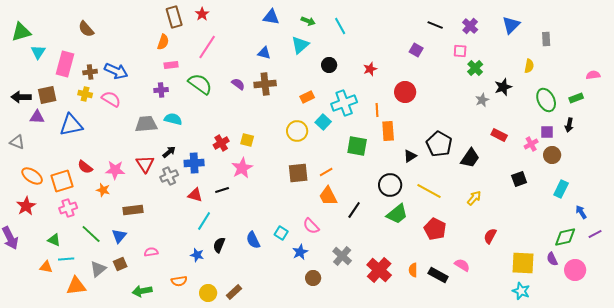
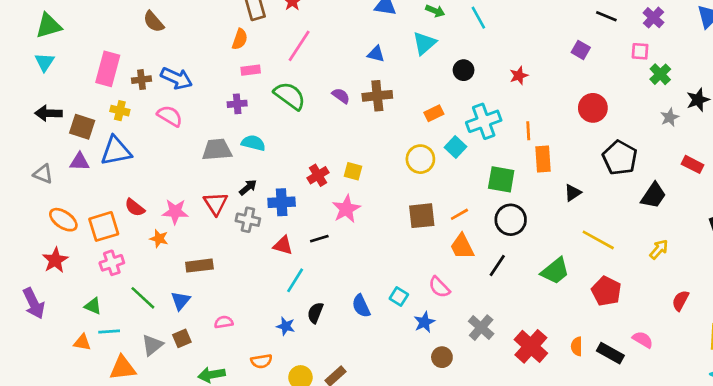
brown semicircle: (86, 29) -> (154, 22), moved
cyan triangle: (38, 52) -> (44, 62), moved
red circle: (405, 92) -> (593, 108), moved
yellow cross: (85, 94) -> (120, 111), moved
brown square: (47, 95) -> (82, 127), moved, turned 30
purple triangle: (37, 117) -> (80, 162), moved
black pentagon: (439, 144) -> (620, 158), moved
gray cross: (169, 176) -> (248, 220), turned 36
black circle: (390, 185) -> (511, 220), moved

